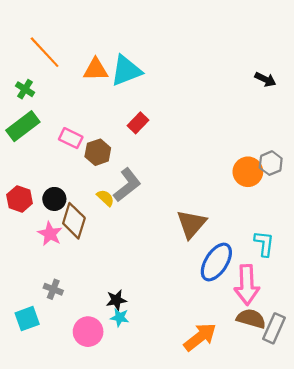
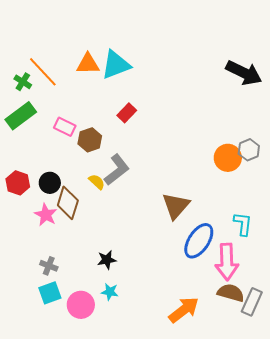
orange line: (45, 52) -> (43, 72), moved
black arrow: (265, 79) -> (244, 73), size x1.8
black star: (116, 300) -> (107, 260), moved
cyan square: (27, 319) -> (50, 293), moved

